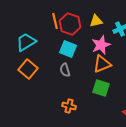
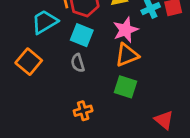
cyan trapezoid: (26, 42) -> (45, 22), moved
orange cross: (69, 106) -> (83, 111), turned -32

